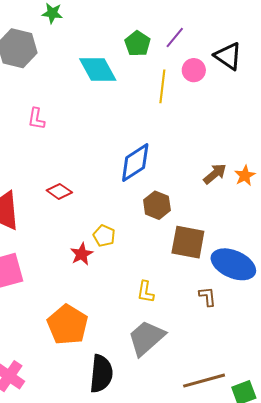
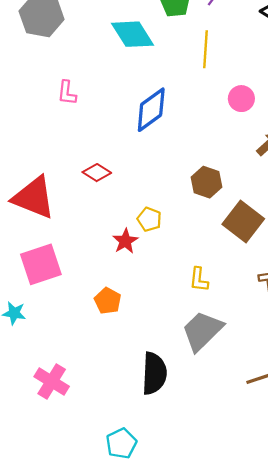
pink circle: (194, 70) -> (241, 99), moved
blue diamond: (135, 163) -> (151, 110), moved
brown square: (188, 242) -> (243, 221), turned 30
orange pentagon: (68, 325) -> (108, 301), moved, size x0.6

